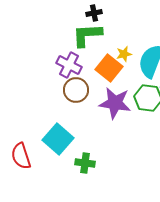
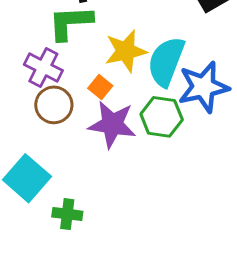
yellow star: (124, 54) -> (126, 51), size x1.8
orange square: (109, 68) -> (100, 87), moved, size x0.6

